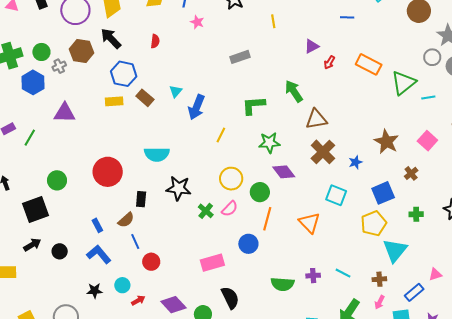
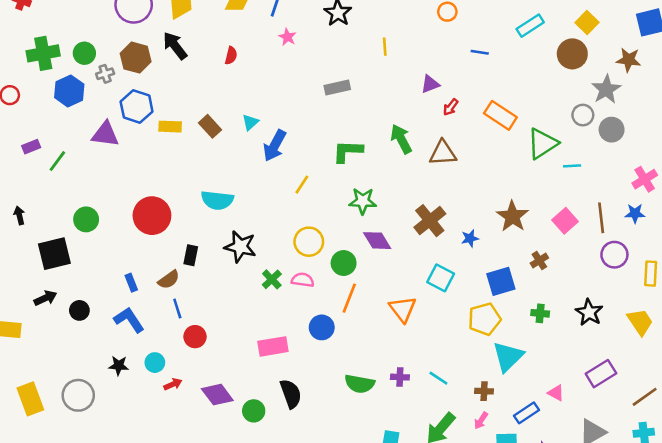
blue hexagon: (124, 74) -> (137, 107), moved
brown triangle: (316, 119) -> (443, 153), moved
pink semicircle: (230, 209) -> (303, 280), turned -132
pink triangle: (435, 274) -> (556, 393), turned 40

